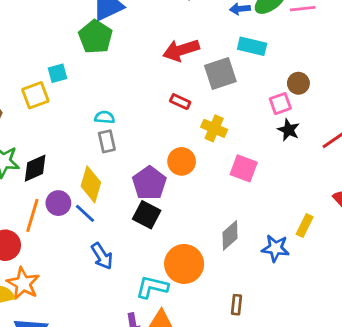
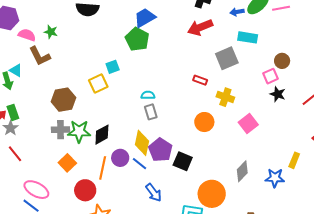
red arrow: (181, 50) -> (200, 27), moved
pink square: (244, 168) -> (248, 124), turned 36
purple pentagon: (149, 183) -> (160, 150), moved

